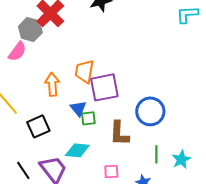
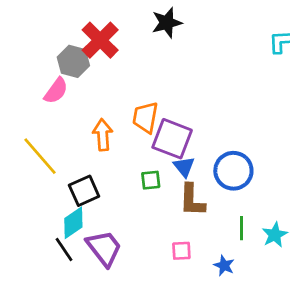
purple square: (104, 87) -> (172, 139), turned 32
blue triangle: (78, 108) -> (184, 167), moved
cyan diamond: (77, 150) -> (73, 223), moved, turned -40

